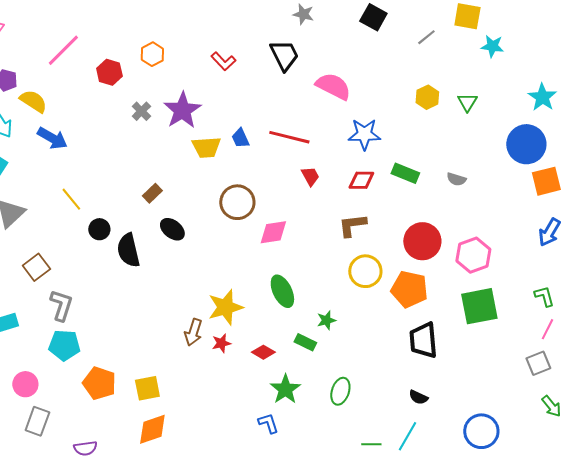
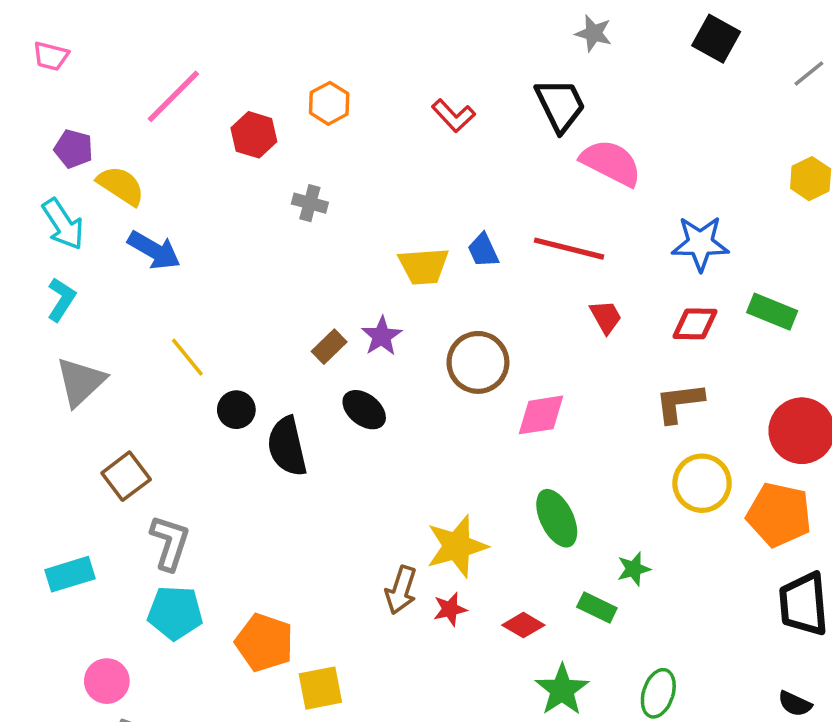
pink semicircle: (333, 86) -> (611, 163), moved
purple star: (182, 110) -> (382, 336), moved, size x0.6
gray cross: (141, 111) -> (310, 203), turned -30
orange pentagon: (99, 383) -> (264, 643), moved

